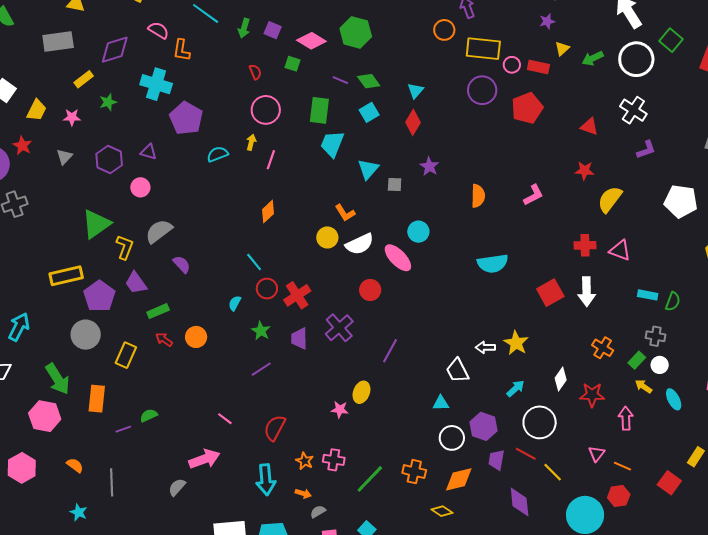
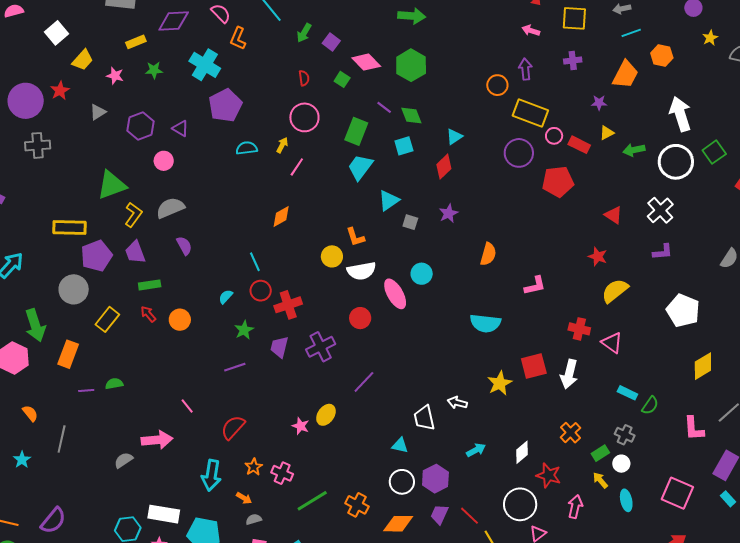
pink L-shape: (533, 195) -> (535, 286), moved
yellow star: (516, 343) -> (500, 383), moved
white circle: (540, 422) -> (520, 504), moved

